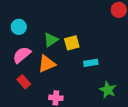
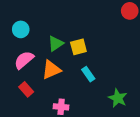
cyan rectangle: (91, 63) -> (88, 74), moved, turned 64

